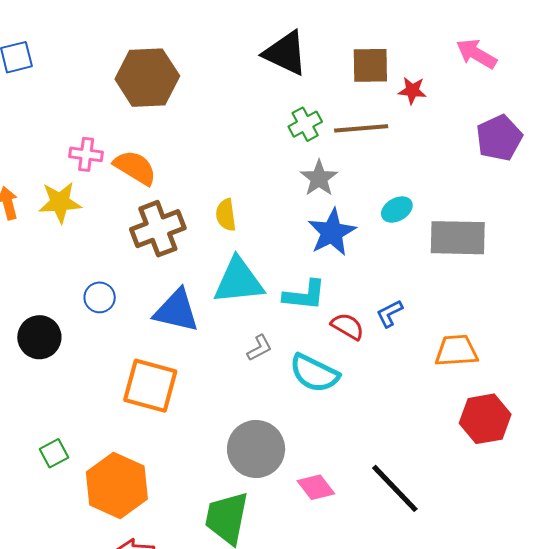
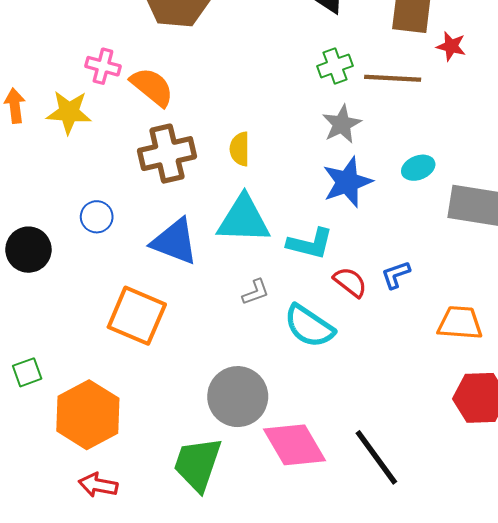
pink diamond: (316, 487) -> (295, 445), size x1.6

